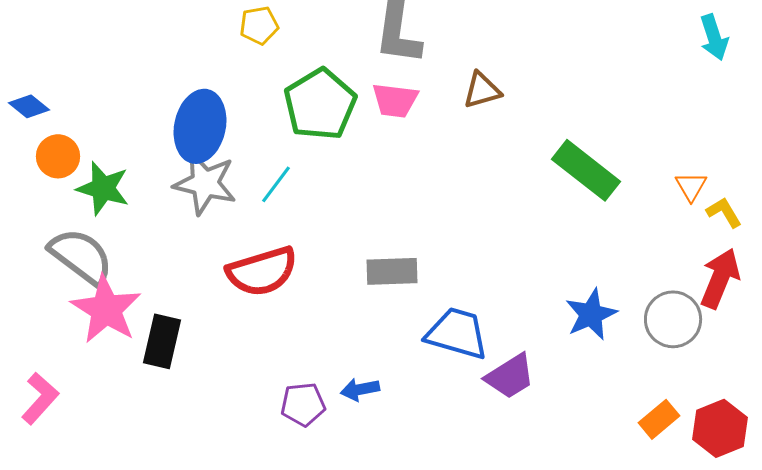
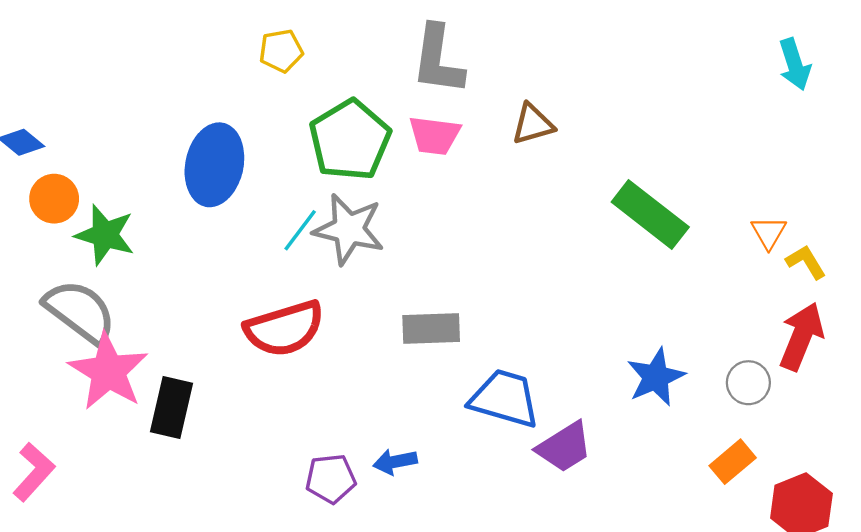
gray star: (205, 183) -> (349, 229), moved
gray circle: (673, 319) -> (748, 383), size x0.7
orange rectangle: (659, 419) -> (733, 462), moved

